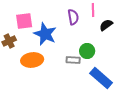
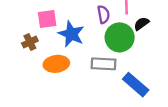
green circle: (87, 51) -> (120, 37), moved, size x1.6
gray rectangle: (73, 60) -> (103, 64), size x1.5

